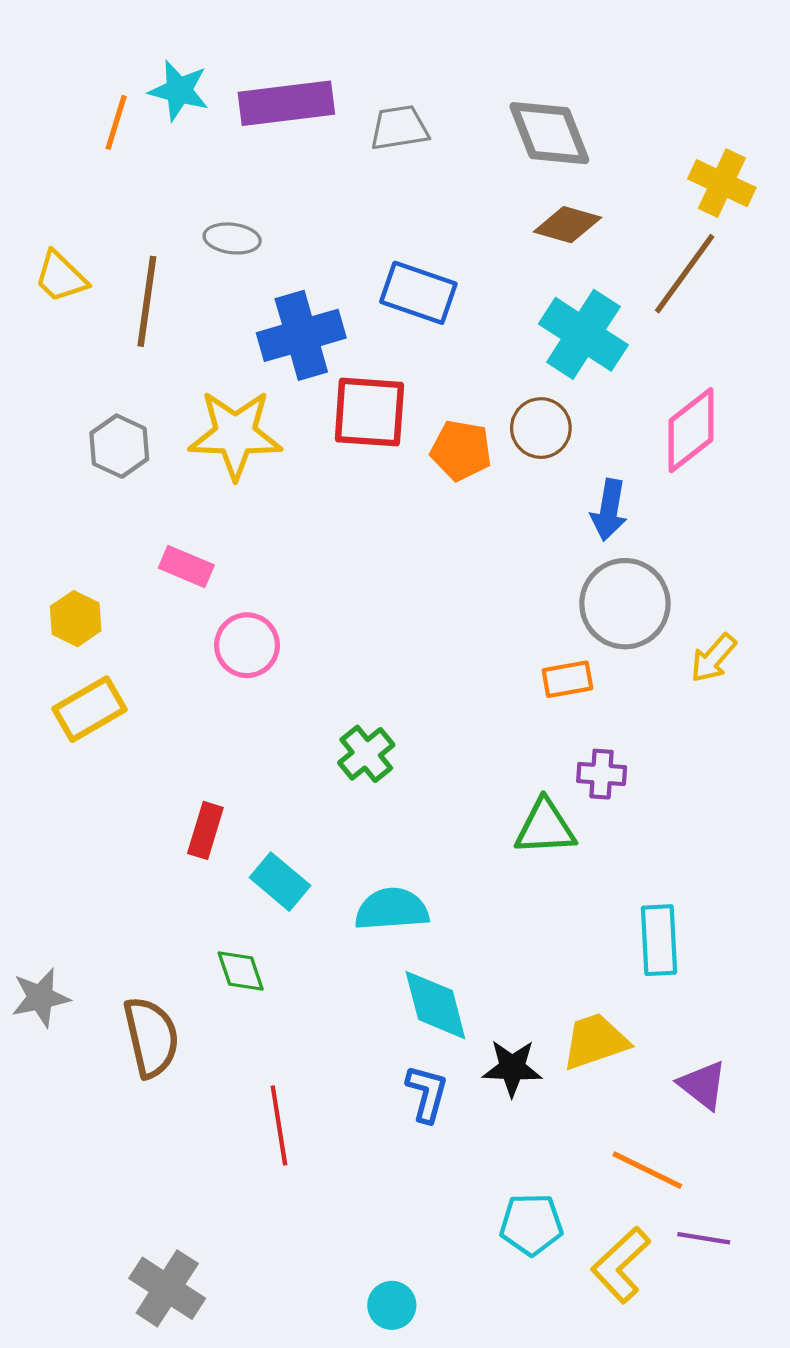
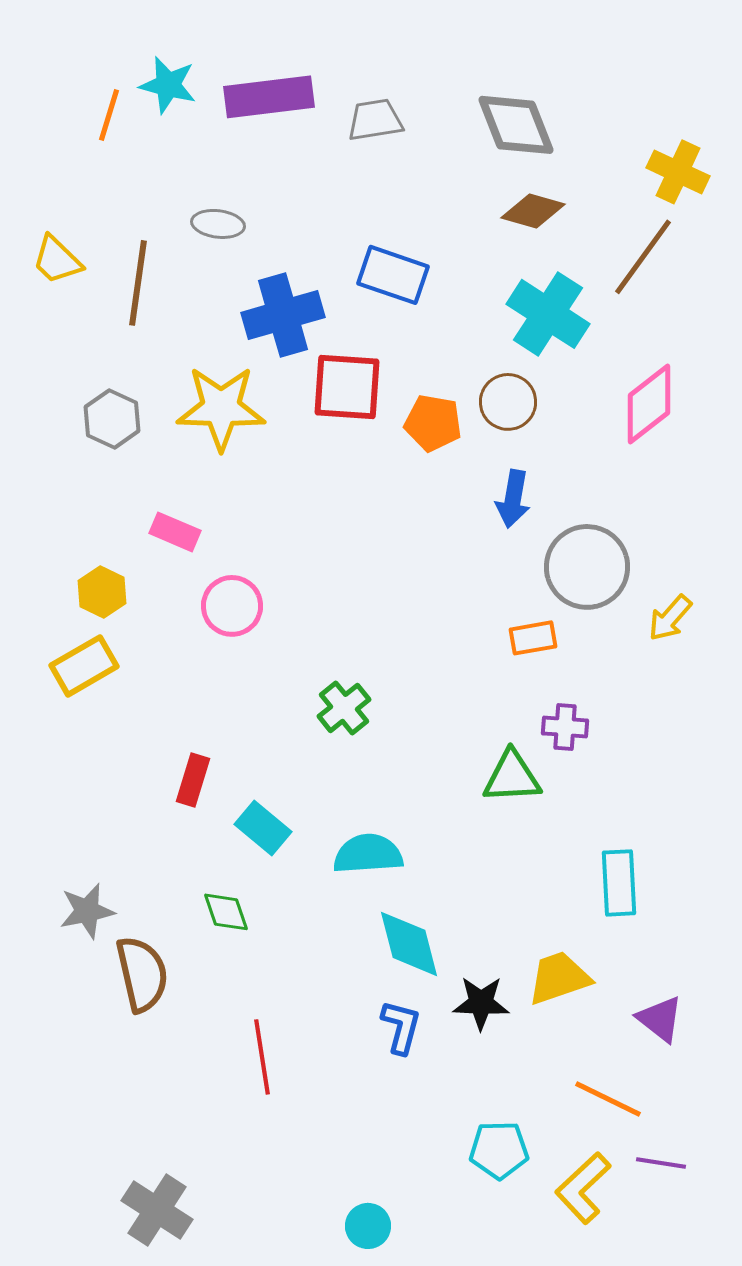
blue arrow: (609, 510) -> (513, 499), moved
yellow hexagon: (76, 619) -> (102, 592), moved
gray star: (40, 998) -> (87, 911), moved

